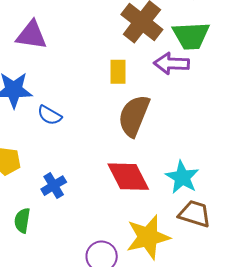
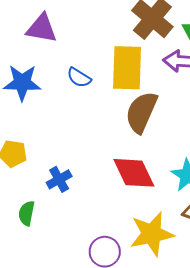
yellow rectangle: (118, 72) -> (127, 68), size x1.8
blue semicircle: (50, 115) -> (79, 78), moved

